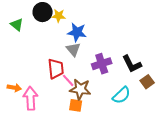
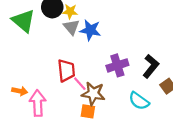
green triangle: (17, 25) -> (23, 21), size x1.6
gray triangle: (73, 49) -> (71, 27), moved
black L-shape: (132, 64) -> (151, 66), turned -115
cyan semicircle: (121, 95) -> (139, 101), turned 78

